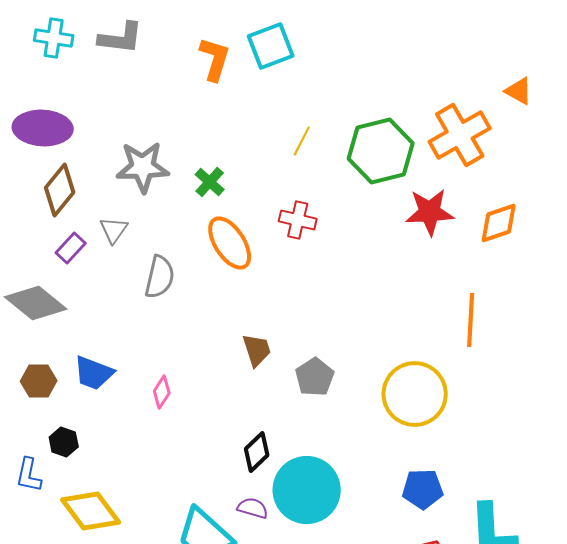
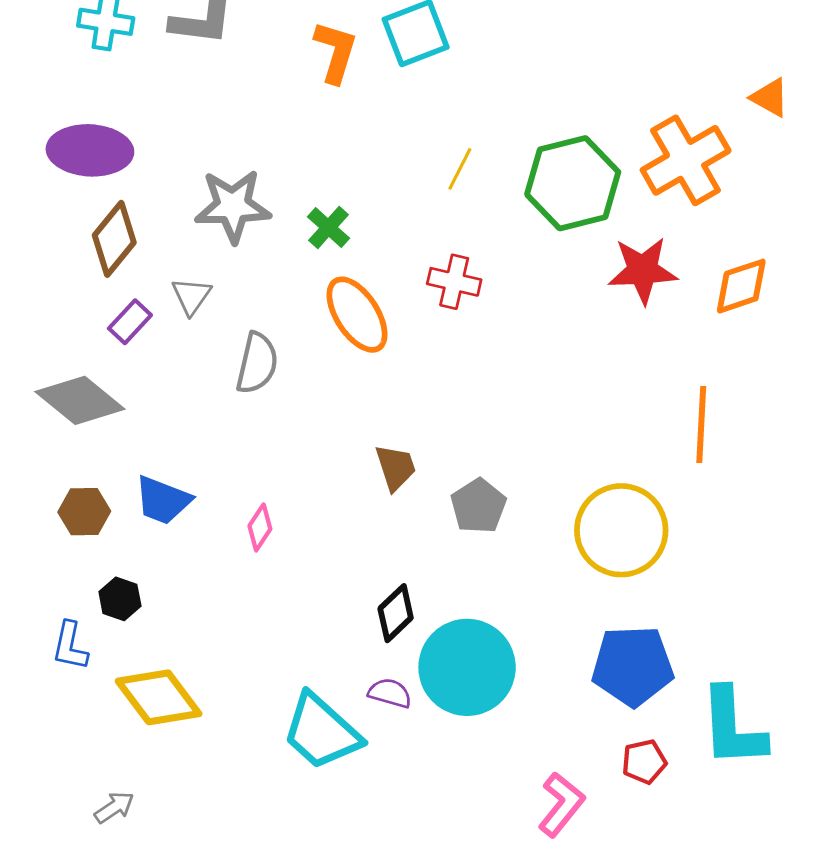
blue pentagon: (423, 489) -> (633, 666), size x1.4

